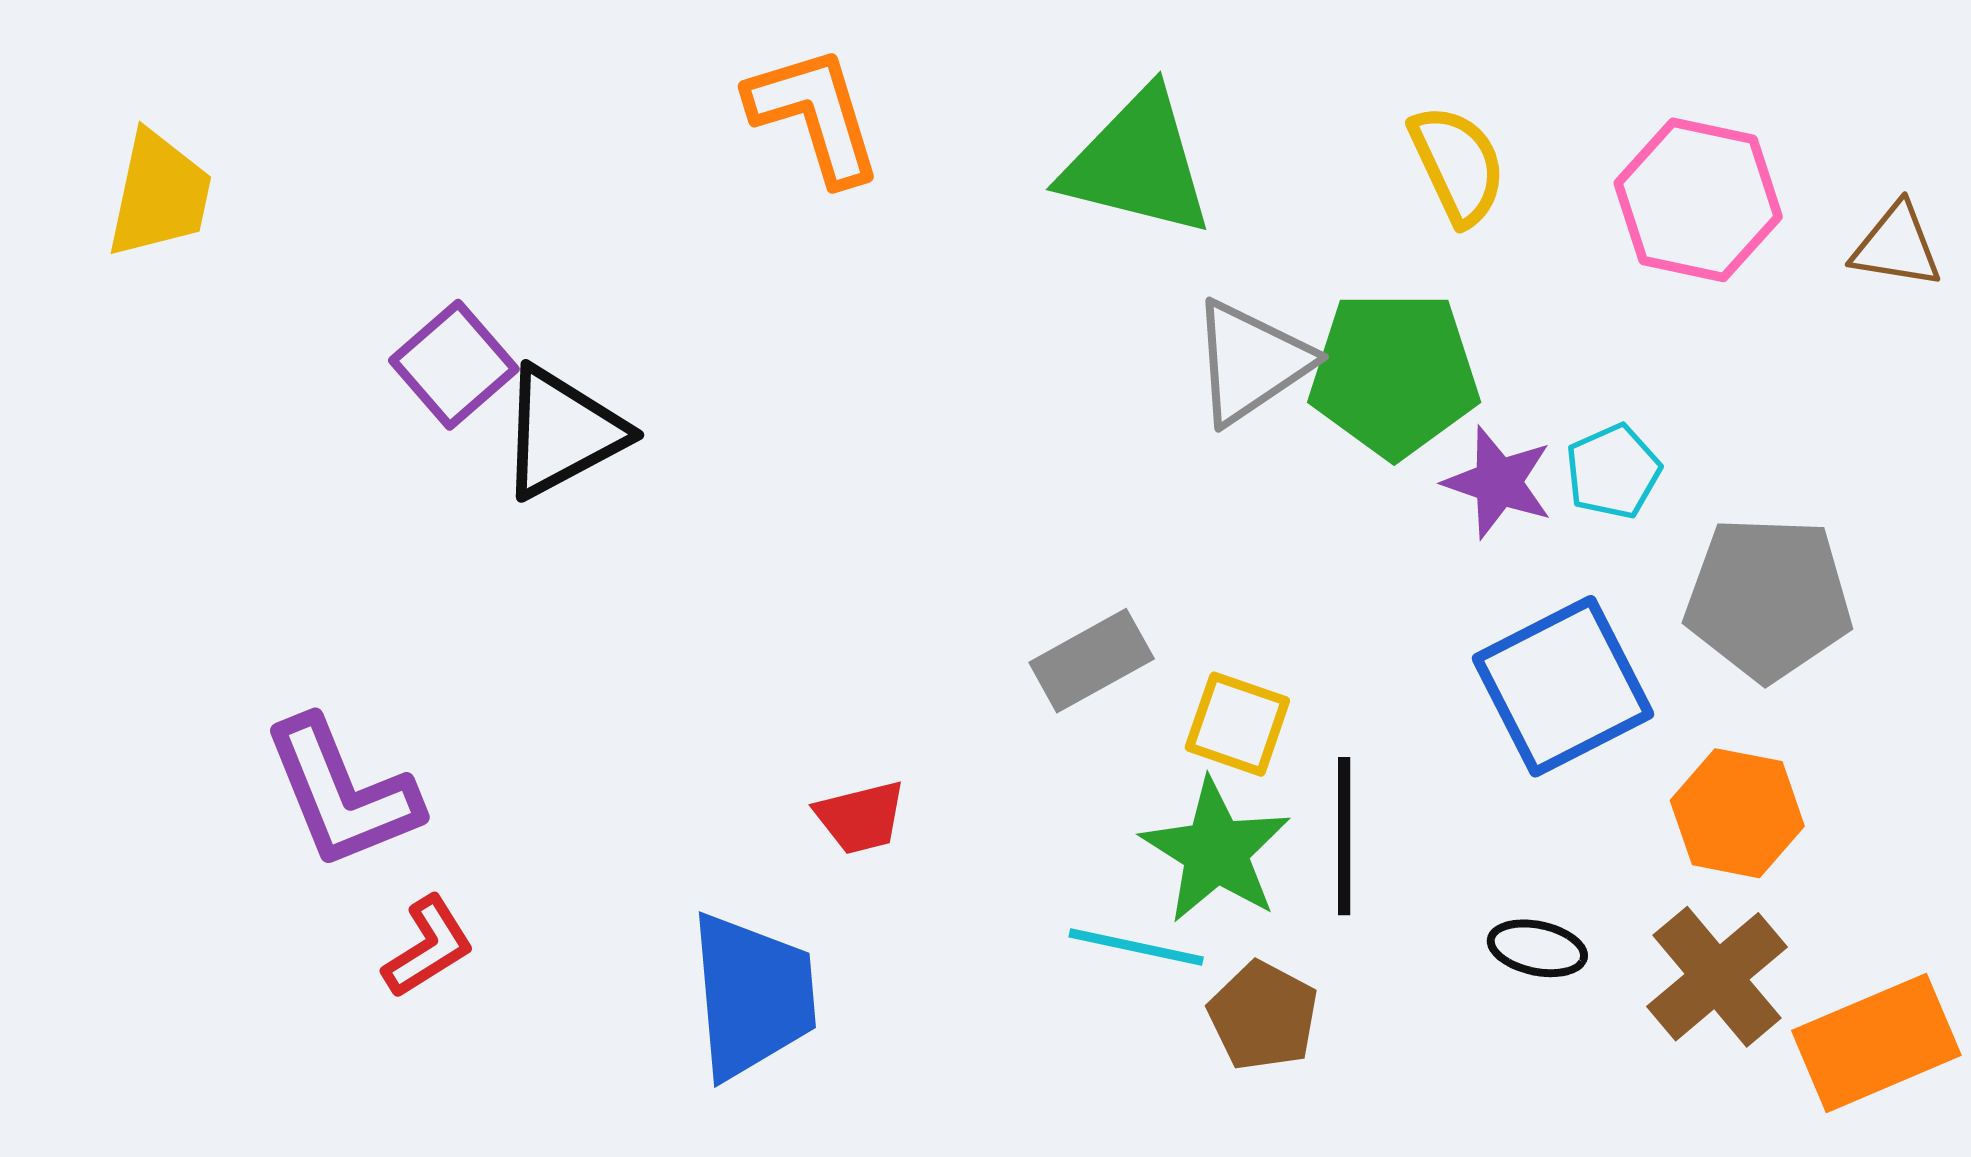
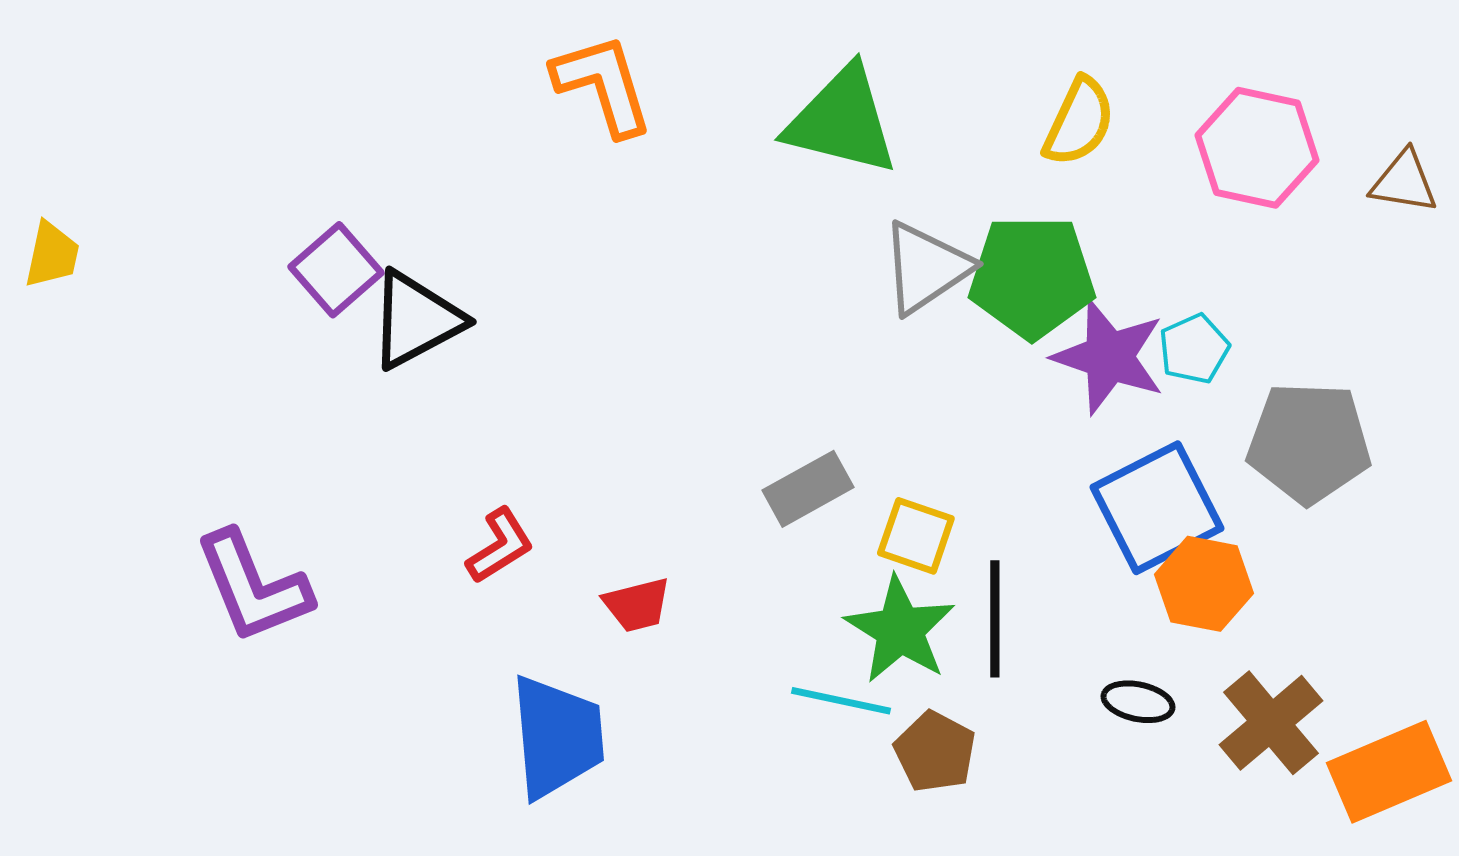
yellow semicircle: (1458, 165) -> (1079, 122), turned 50
yellow trapezoid: (159, 195) -> (52, 255), moved, size x0.7
purple star: (1498, 482) -> (1109, 357), size x1.4
orange hexagon: (1737, 813) -> (1204, 584), moved
red L-shape: (428, 947) -> (500, 546), moved

